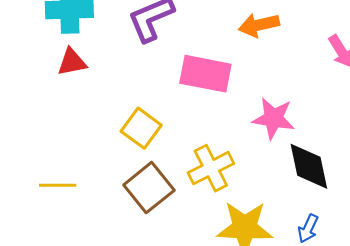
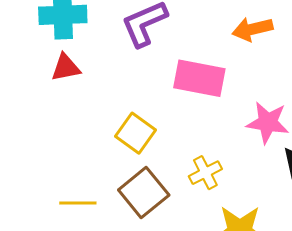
yellow cross: (211, 168) -> (205, 173), size x0.7
yellow line: (58, 185) -> (78, 203), moved

